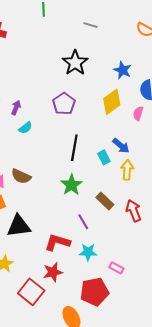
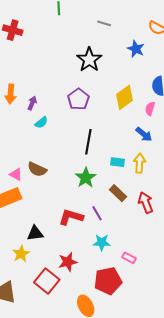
blue star: (123, 70) -> (136, 49), moved
blue arrow: (121, 146) -> (144, 134), moved
cyan rectangle: (104, 157) -> (117, 162), moved, turned -56
black triangle: (19, 226) -> (35, 233), moved, size x0.7
red L-shape: (57, 242) -> (71, 217), moved

